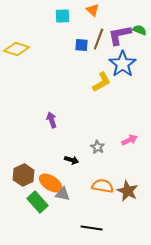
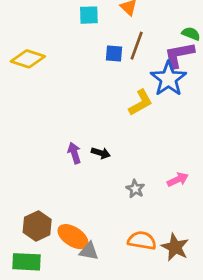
purple L-shape: (120, 35) -> (179, 55), moved
black arrow: (72, 160) -> (101, 153), moved
green rectangle: (38, 202) -> (27, 262), moved, turned -45

